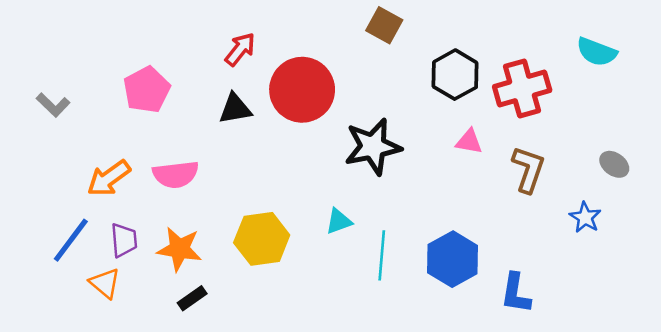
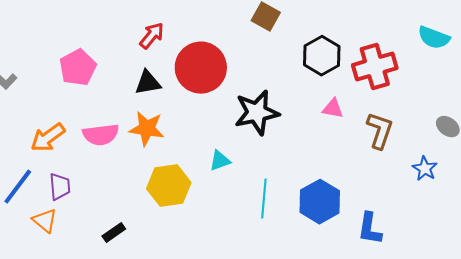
cyan triangle: (339, 221) -> (220, 161), moved
orange star: (179, 249) -> (147, 129), moved

